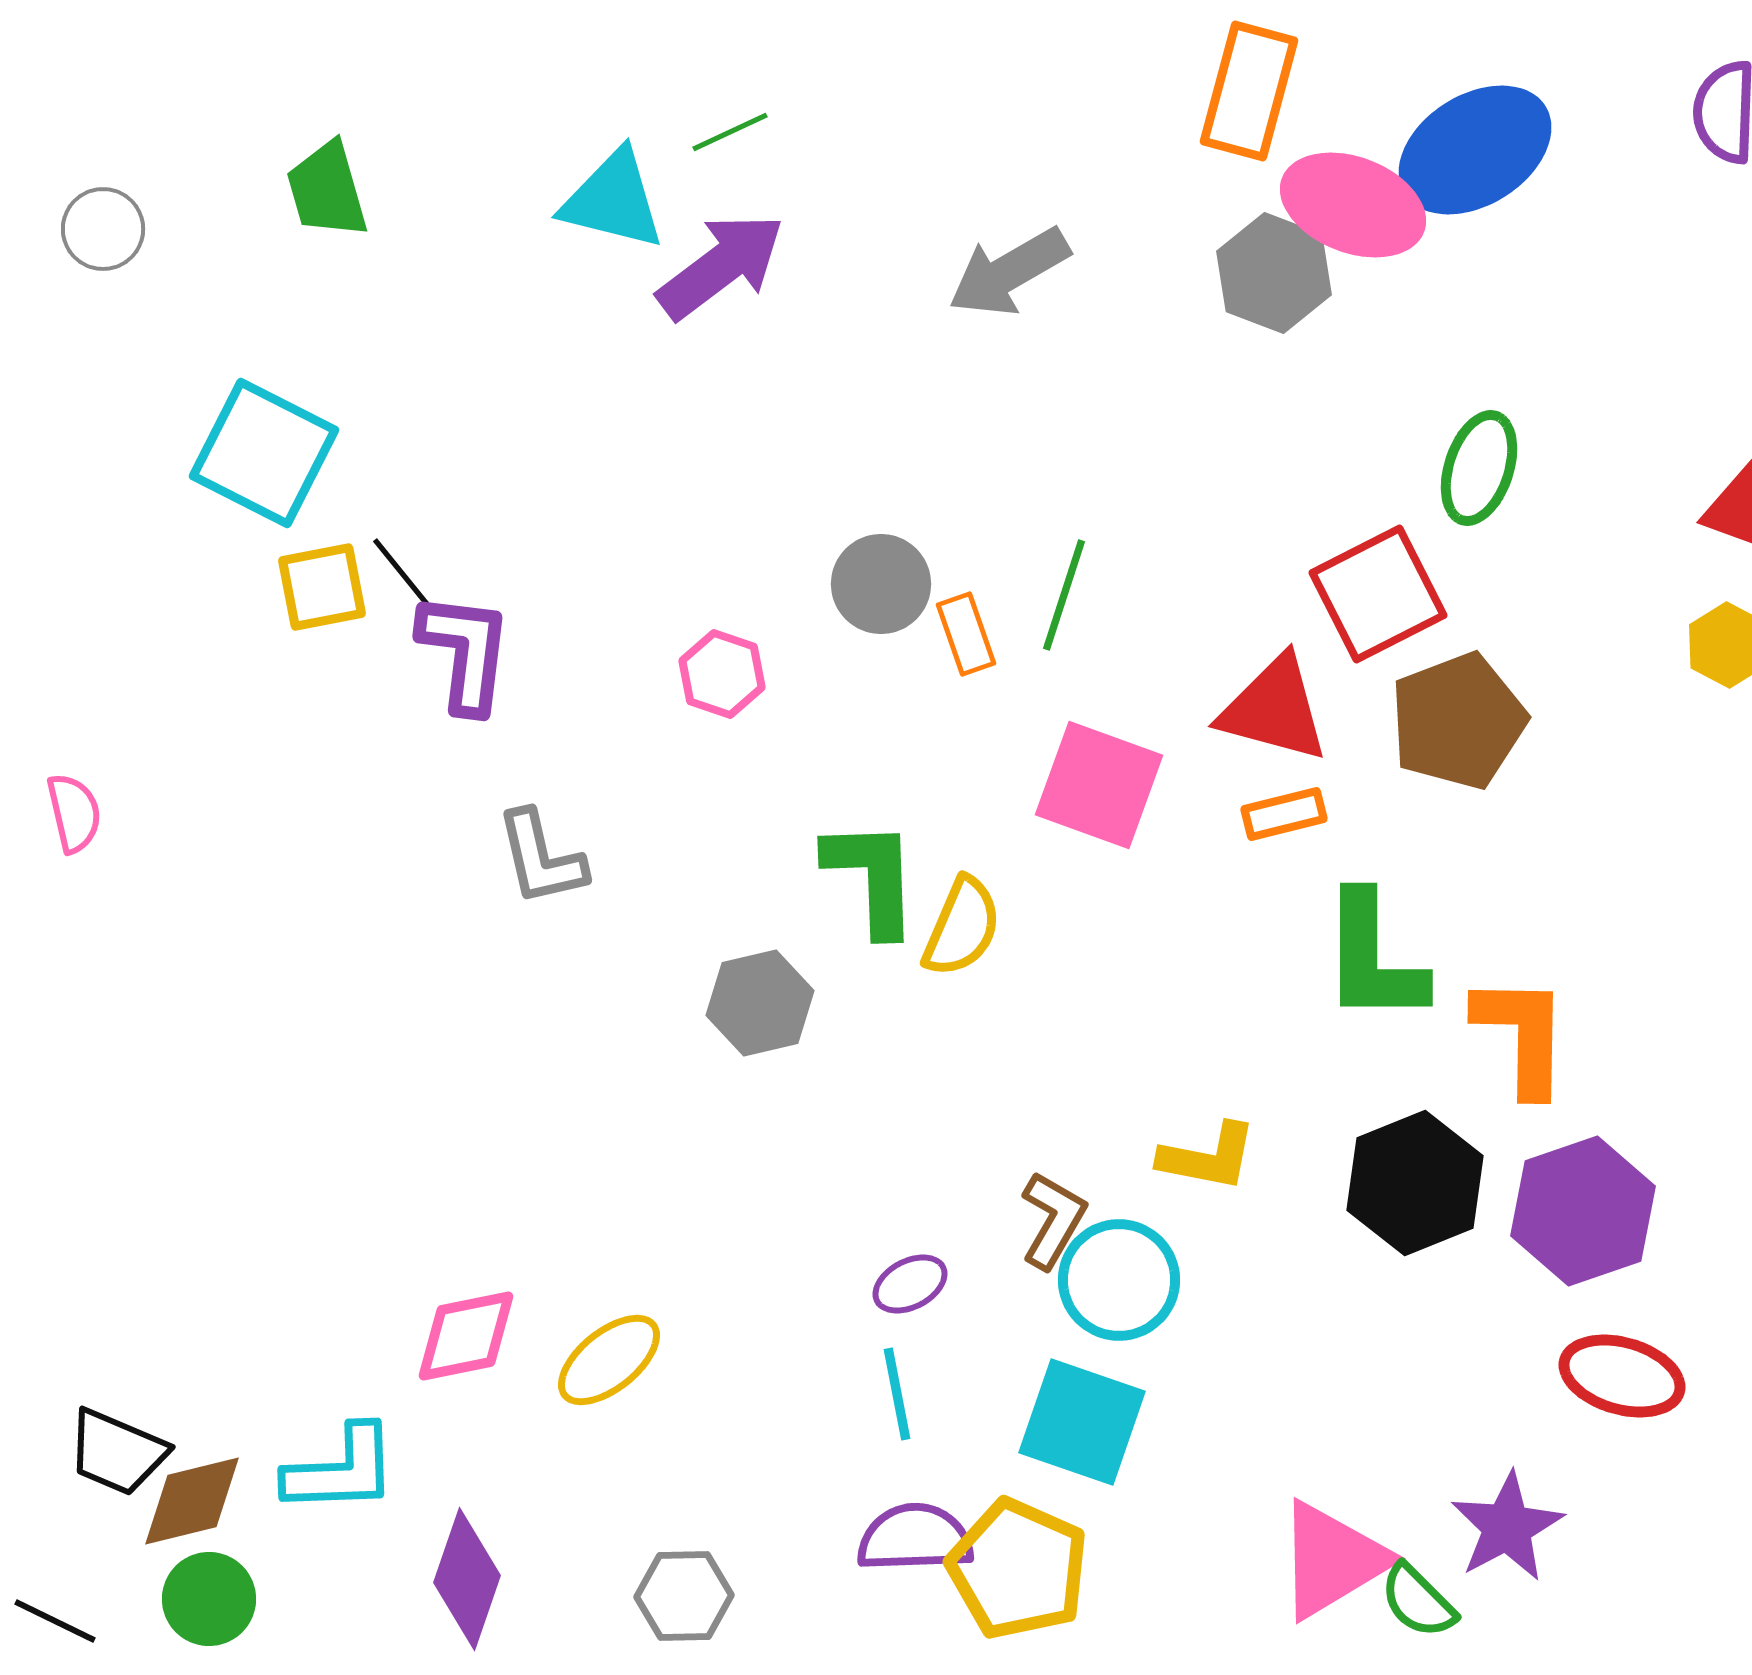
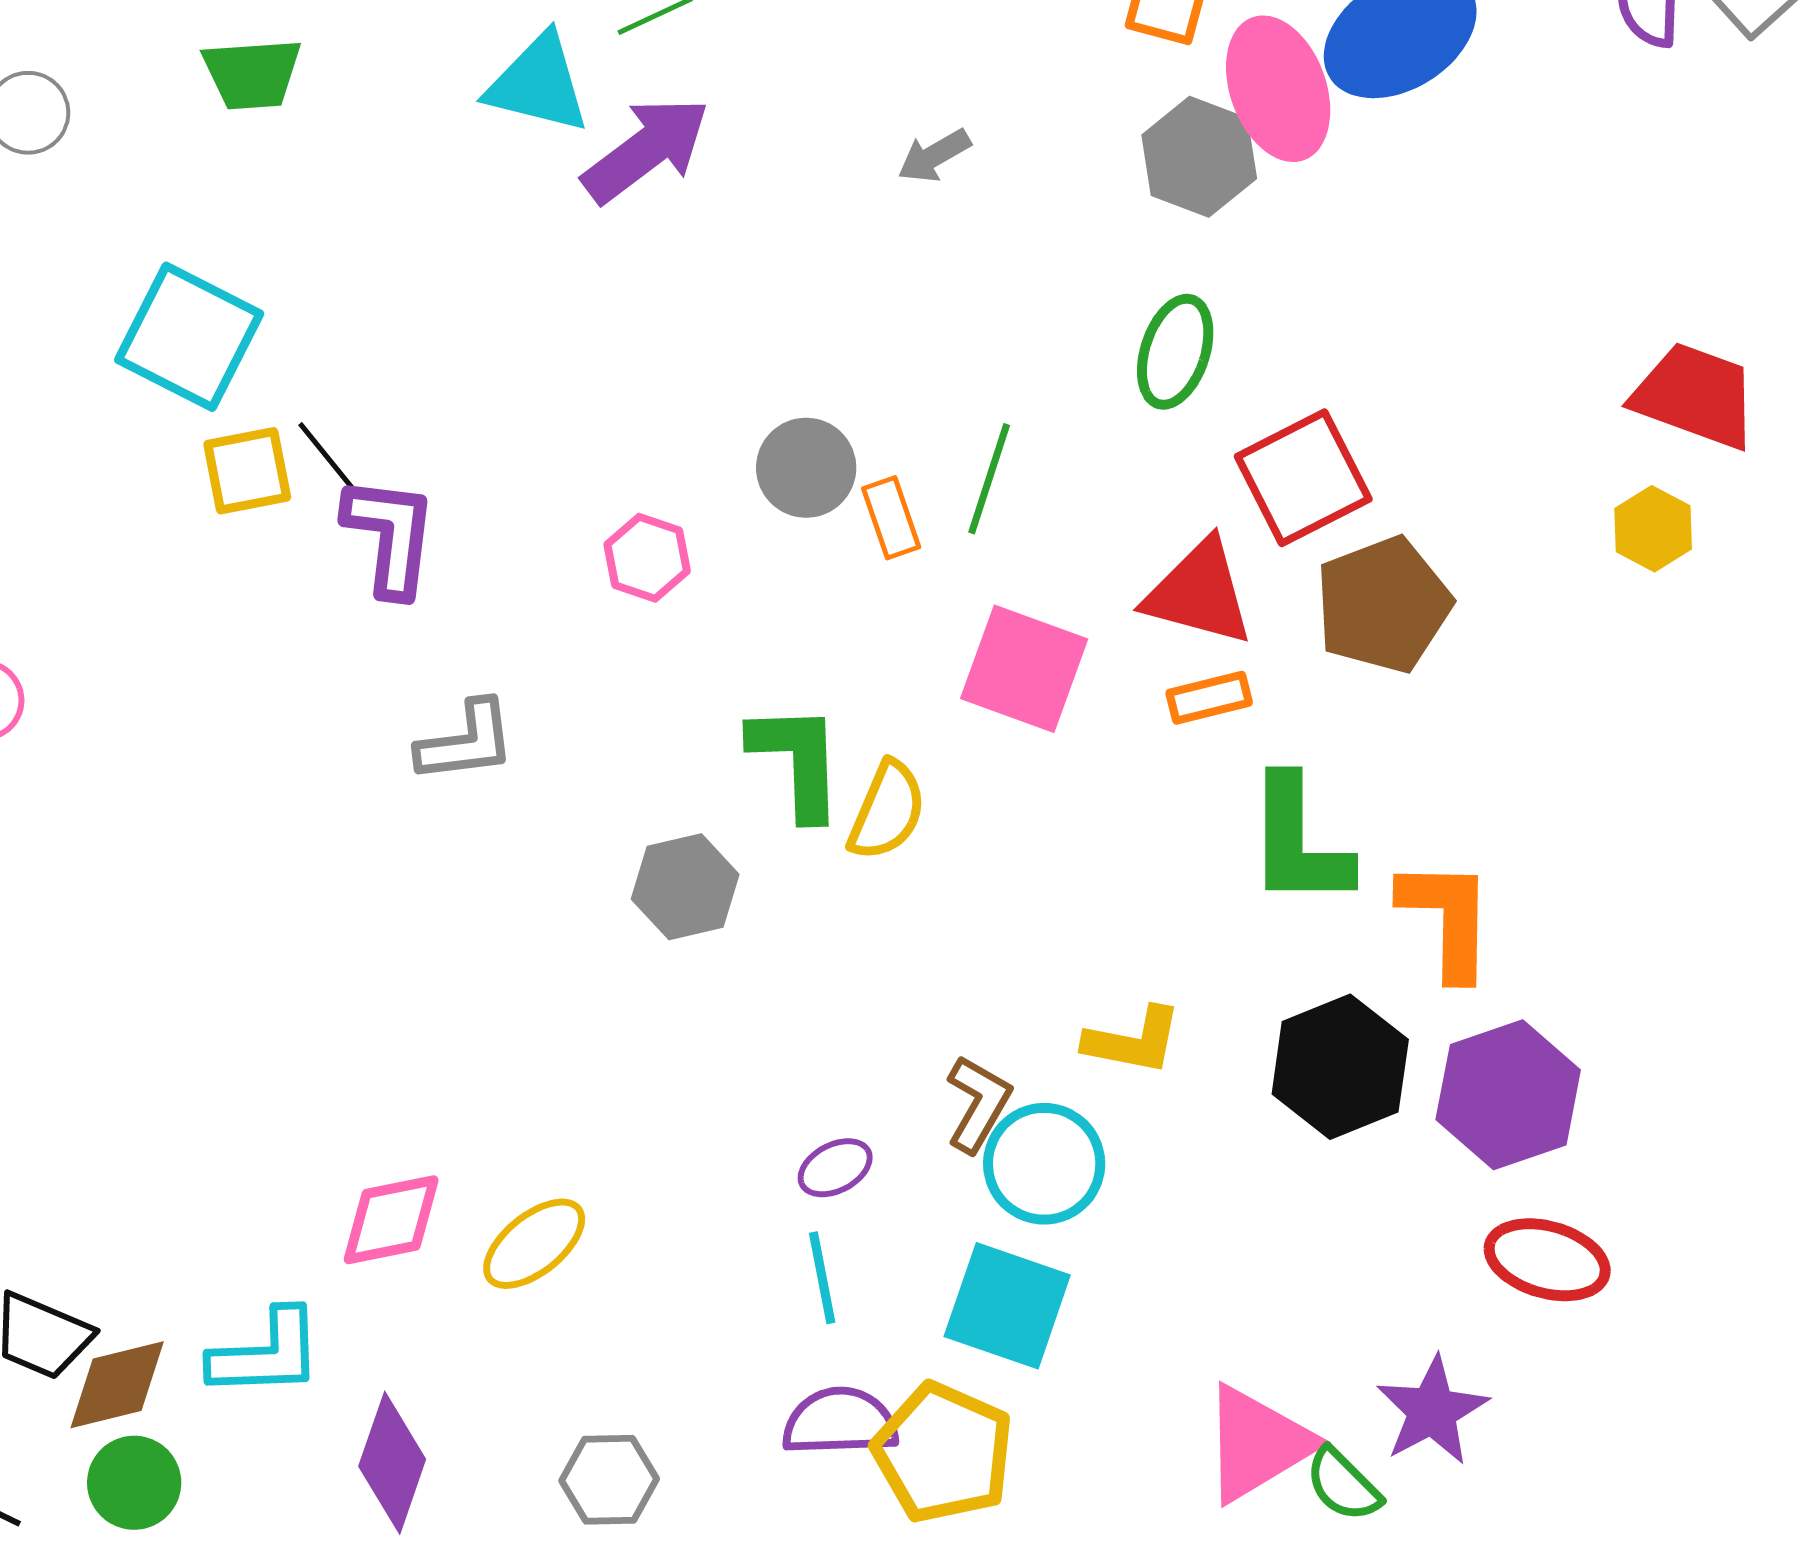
green trapezoid: (327, 190) -> (252, 74), turned -78
pink ellipse: (1353, 205) -> (1278, 89), turned 49
gray arrow: (1009, 272) -> (934, 156), size x0.6
green ellipse: (1479, 468) -> (1175, 352), moved
gray L-shape: (541, 858) -> (466, 742), turned -84

